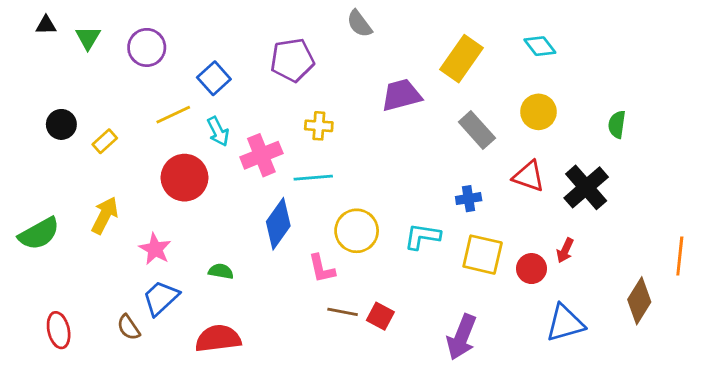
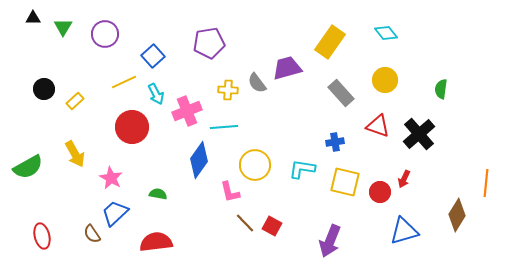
gray semicircle: (359, 24) -> (257, 83), moved
yellow arrow: (105, 215) -> (75, 154), turned 124
brown line: (343, 312) -> (245, 223), turned 35

